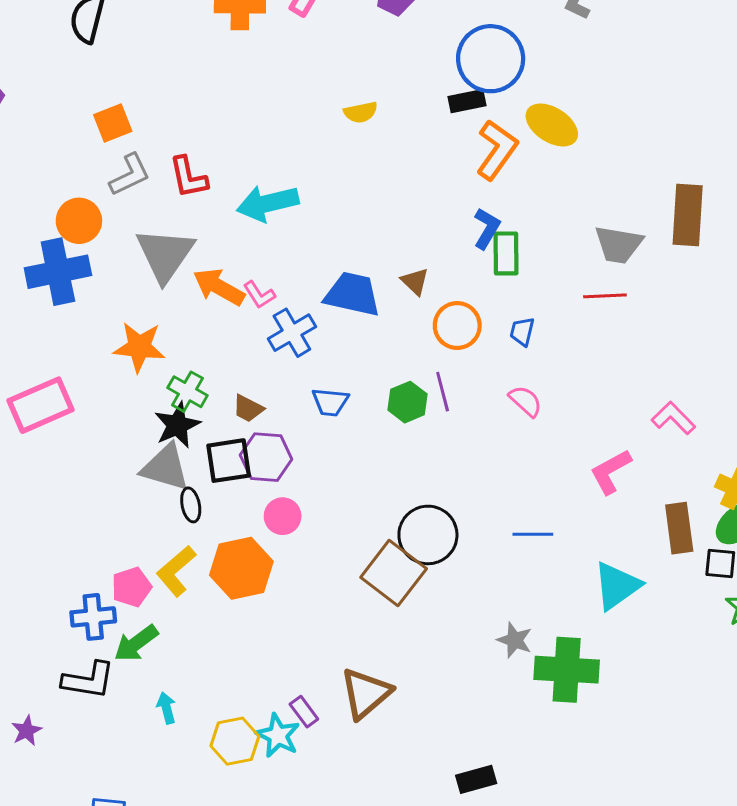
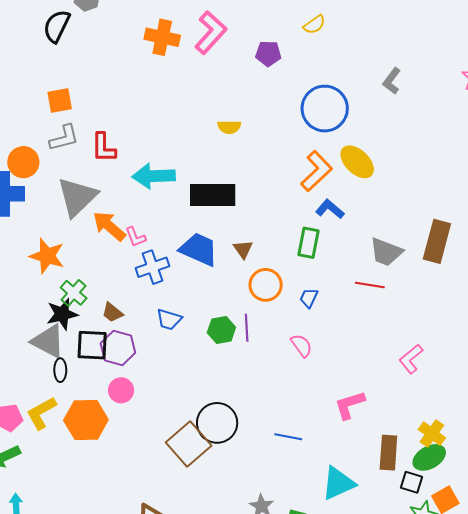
black rectangle: (467, 101) -> (213, 195), moved, size x1.8
blue L-shape: (487, 228) -> (330, 209), moved, turned -92
pink L-shape: (673, 418) -> (411, 359), moved, turned -96

